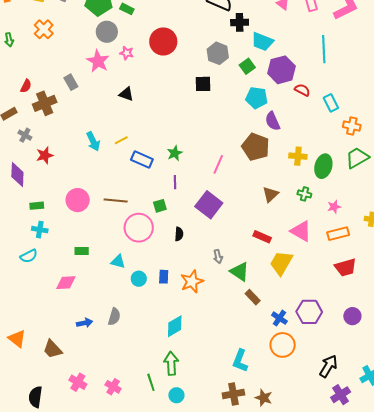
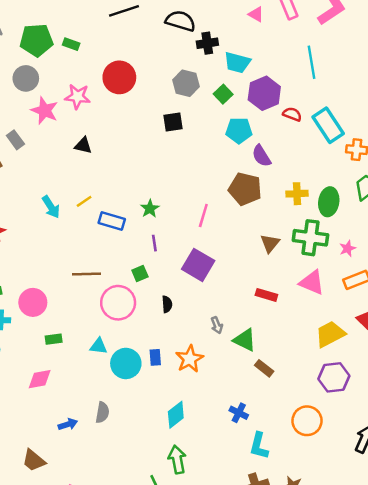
gray circle: (107, 32) -> (26, 78), moved
pink star: (127, 53) -> (78, 97), size x1.5
cyan rectangle: (331, 103) -> (328, 125), size x1.6
green cross: (304, 194) -> (310, 238), size x2.0
pink circle: (78, 200) -> (33, 302), moved
yellow trapezoid: (281, 263) -> (330, 334), moved, turned 40
cyan circle: (139, 279) -> (126, 363), size x1.6
blue cross: (279, 318) -> (239, 413), moved

